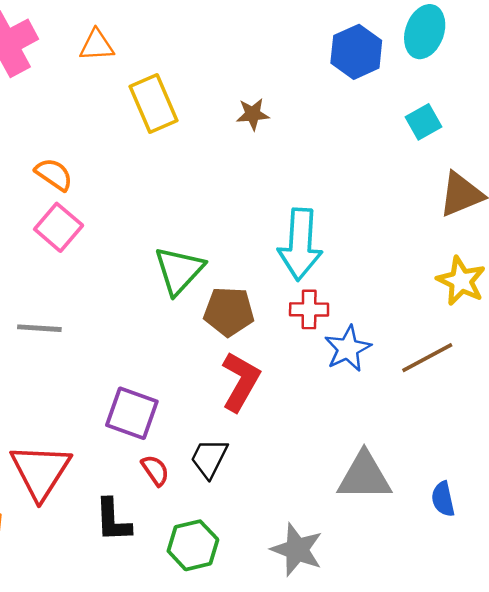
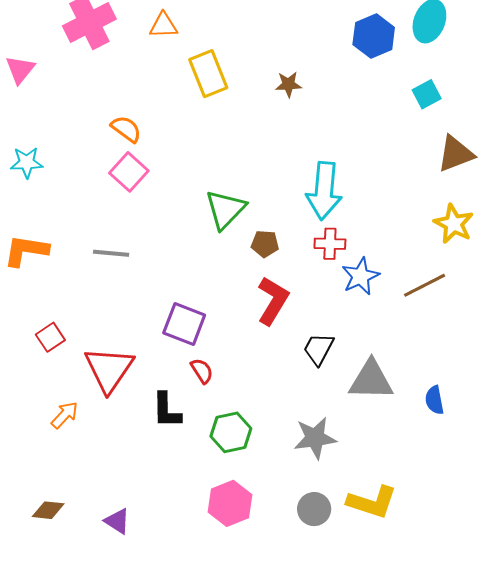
brown pentagon: (229, 312) -> (265, 244), size x0.7
black trapezoid: (209, 458) -> (319, 349), moved
gray star: (297, 550) -> (315, 438), turned -30

